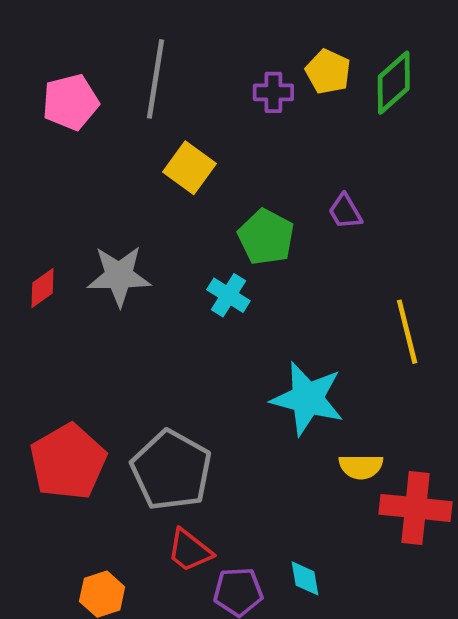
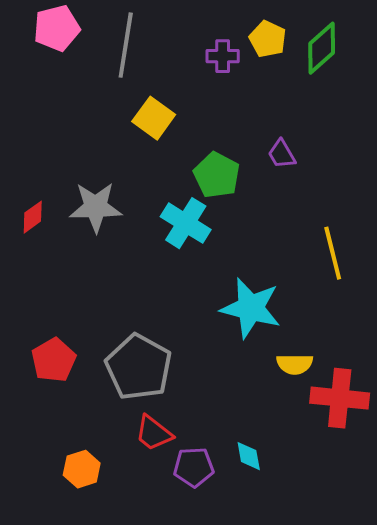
pink pentagon: (70, 102) -> (57, 28), moved
cyan cross: (228, 295) -> (186, 223), size x1.4
red pentagon: (68, 462) -> (54, 360), size x0.7

